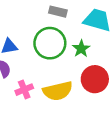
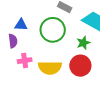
green star: (81, 49) -> (83, 43), moved

